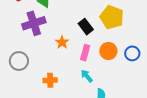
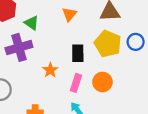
black rectangle: (86, 27) -> (78, 53), turned 35
blue circle: (132, 53) -> (136, 42), moved

